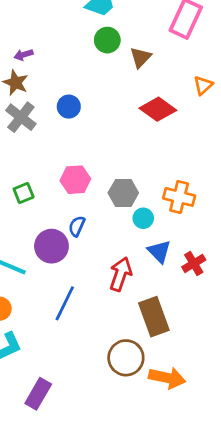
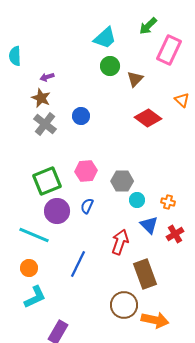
orange triangle: (203, 85) -> (182, 100), turned -35
green square: (24, 193) -> (47, 181), size x1.8
orange cross: (179, 197) -> (168, 202), moved, size x0.6
purple circle: (51, 246) -> (57, 211), moved

